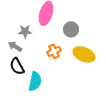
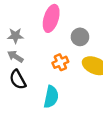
gray star: (25, 31) -> (15, 36), moved
cyan semicircle: (35, 81) -> (51, 97), moved

